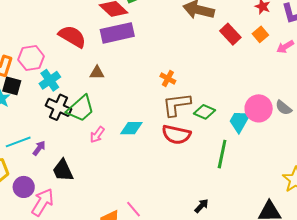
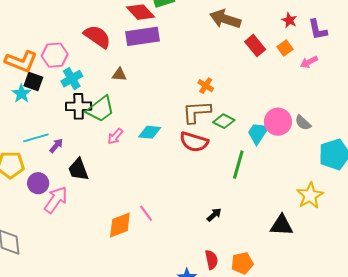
orange cross: (168, 78) -> (206, 86), moved
black cross: (59, 107) -> (79, 106), turned -30

